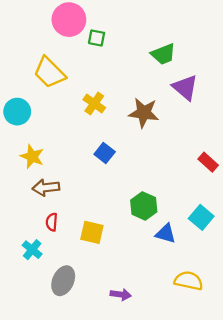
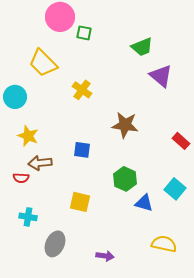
brown star: (144, 113) -> (125, 125), moved
blue square: (105, 153) -> (82, 150), moved, turned -30
red semicircle: (52, 222) -> (21, 178), moved, turned -91
cyan cross: (32, 250) -> (28, 217), turned -30

